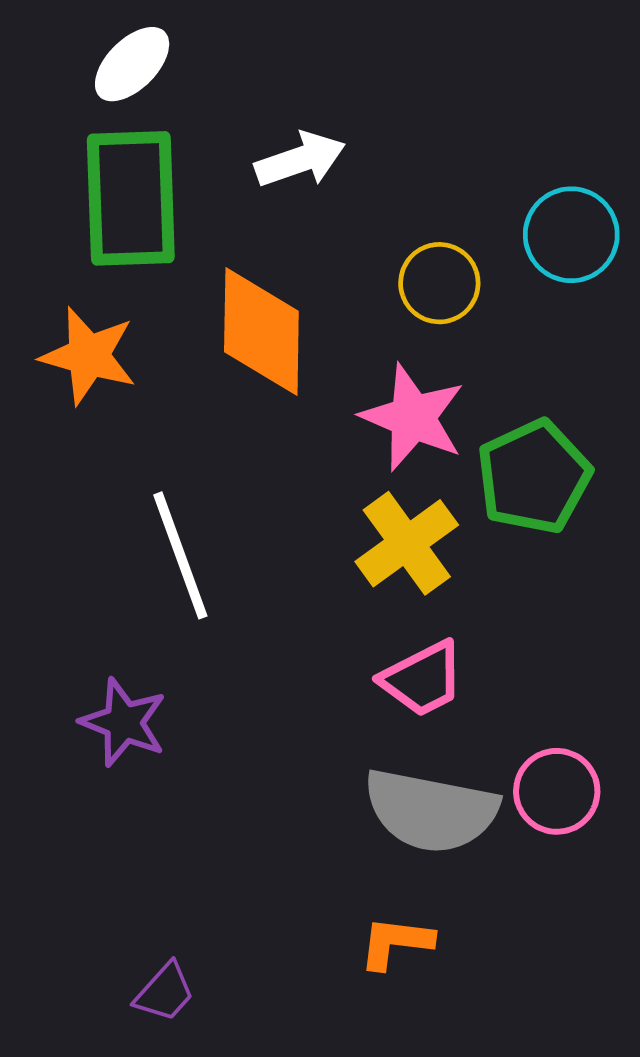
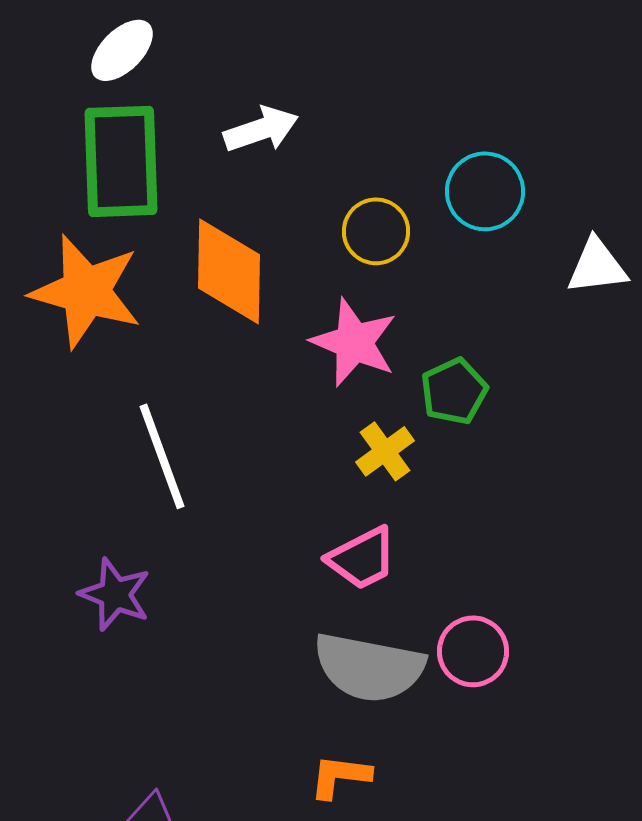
orange star: (88, 356) -> (86, 291), size x1.4
green pentagon: (534, 477) -> (454, 391), size x0.7
yellow cross: (407, 543) -> (385, 451), moved, size x0.7

